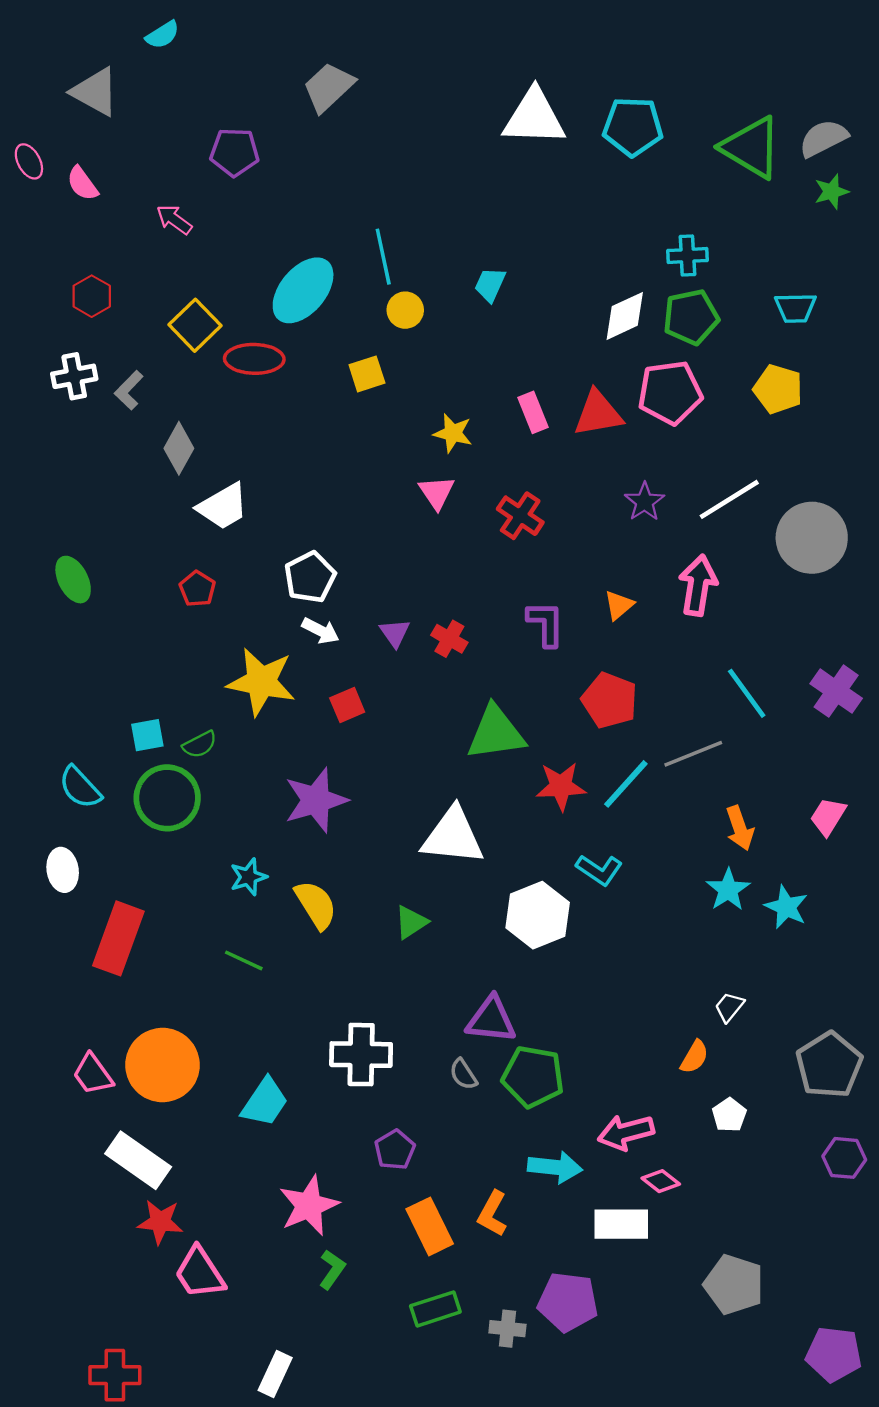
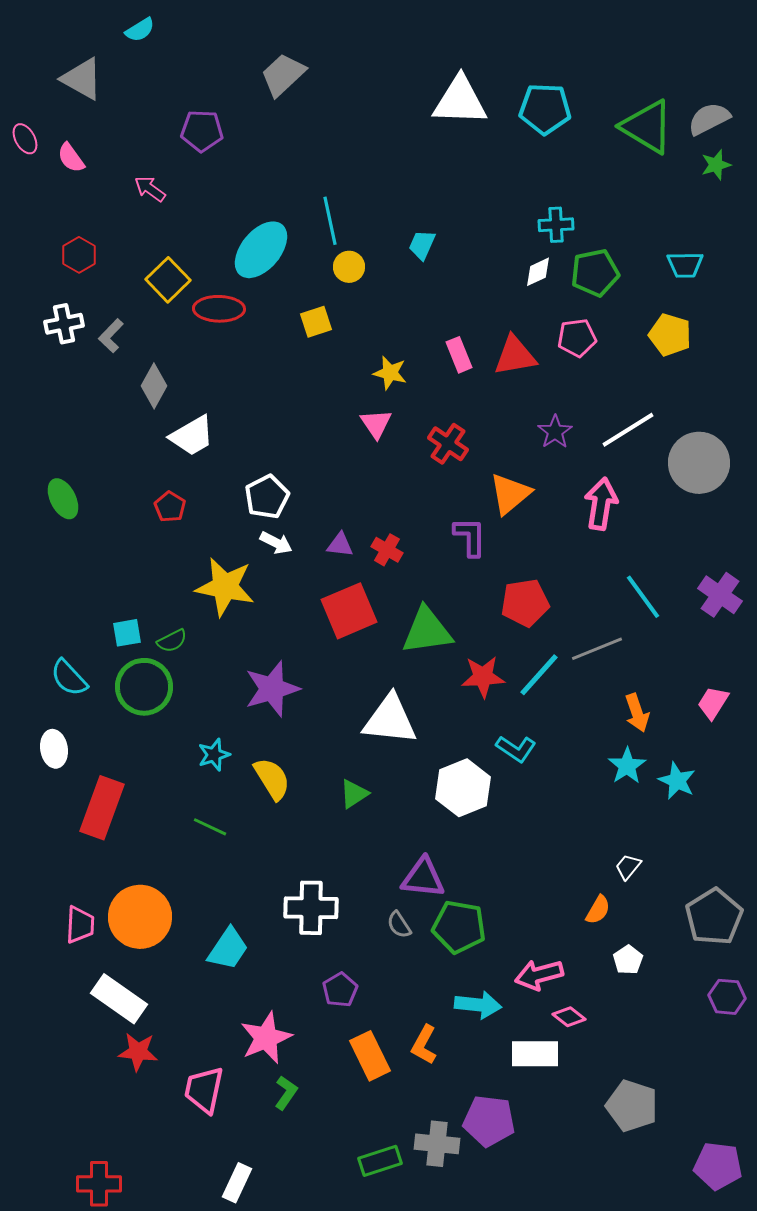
cyan cross: (687, 256) -> (556, 225), moved
white diamond: (625, 316) -> (538, 272), size x0.7
pink pentagon: (670, 393) -> (577, 338), size x0.7
orange triangle: (619, 605) -> (510, 494), moved, size x1.6
purple triangle: (395, 633) -> (340, 545), turned -48
red pentagon: (610, 700) -> (525, 603), turned -30
red square: (347, 705) -> (349, 611), moved, size x1.8
pink trapezoid: (93, 1074) -> (80, 925), turned -141
pink trapezoid: (200, 1273) -> (204, 1090), moved, turned 45
green rectangle: (435, 1309) -> (380, 1161), moved
gray cross: (507, 1329) -> (437, 1144), size x1.4

